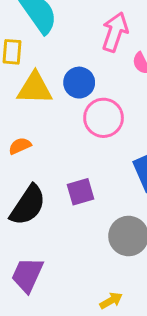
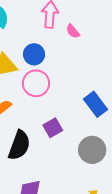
pink circle: (104, 118) -> (36, 83), moved

